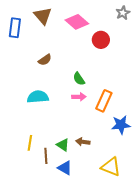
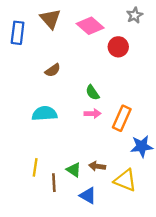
gray star: (123, 13) -> (135, 15), moved
yellow triangle: (111, 167) -> (125, 180), moved
blue triangle: (65, 168) -> (88, 196), moved

